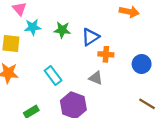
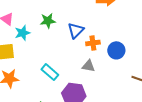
green star: (62, 30) -> (48, 21), moved
blue circle: (142, 64) -> (116, 50), moved

